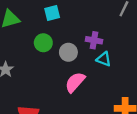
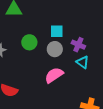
cyan square: (52, 13) -> (57, 31), moved
green circle: (43, 43) -> (29, 42), moved

